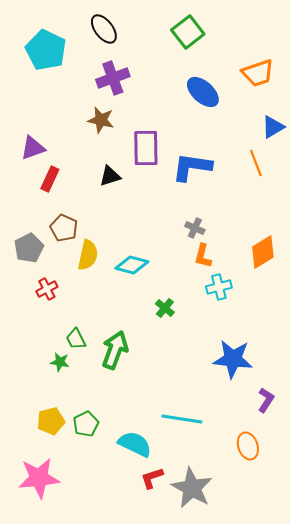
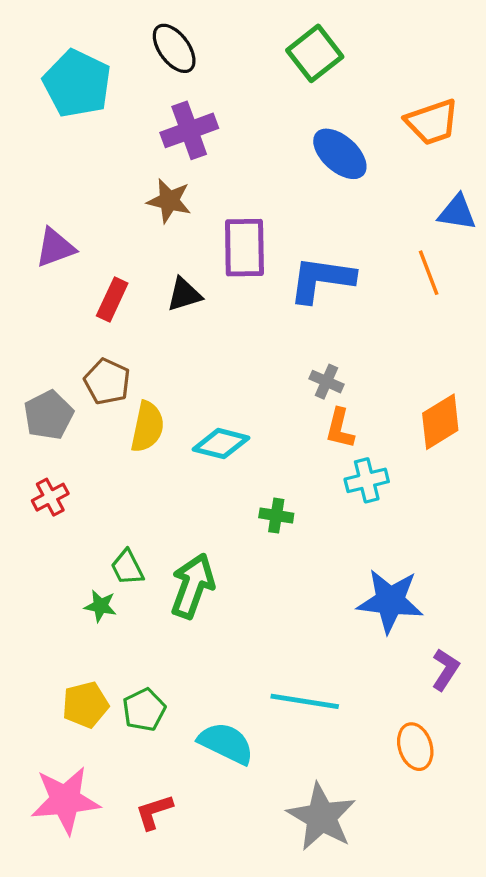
blue triangle: (273, 127) -> (457, 212), turned 40
red rectangle: (50, 179) -> (112, 300), moved
red cross: (47, 289) -> (50, 497), moved
green cross: (165, 308) -> (276, 516), turned -30
red L-shape: (152, 478) -> (154, 812), moved

